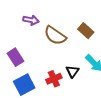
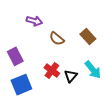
brown semicircle: (55, 36) -> (57, 39), size x0.7
red cross: (54, 79) -> (52, 70), moved, turned -35

